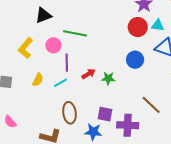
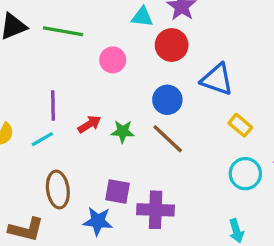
cyan triangle: (158, 25) -> (142, 17), moved
green line: (75, 33) -> (63, 31), moved
pink circle: (53, 45) -> (113, 60), moved
brown line: (151, 105) -> (168, 139), moved

